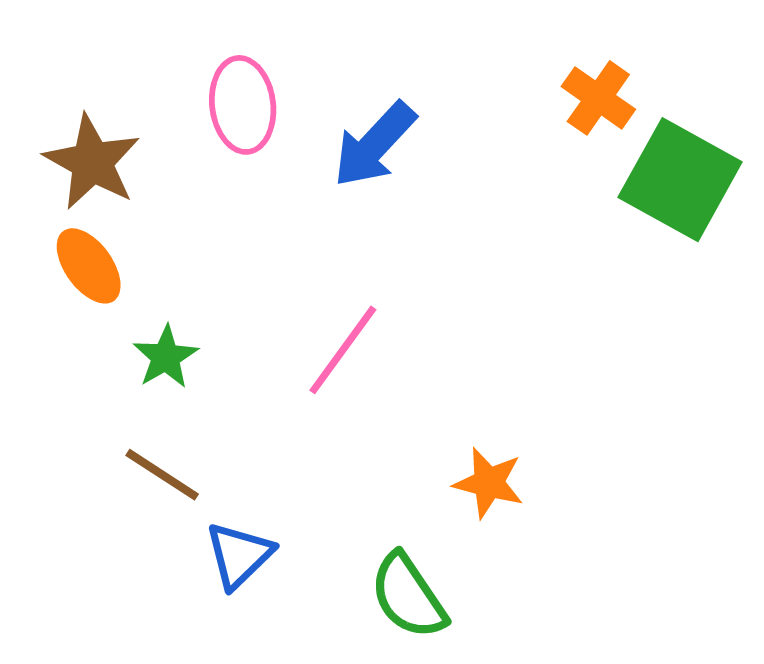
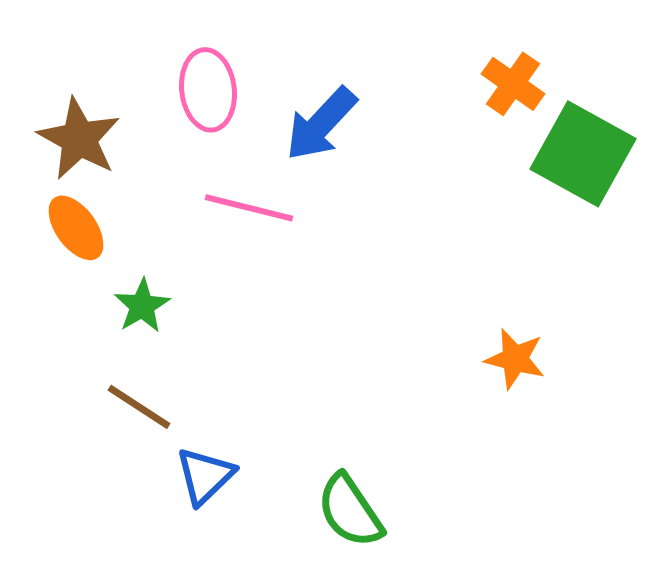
pink line: (343, 350) -> (249, 208), moved, turned 68
orange star: (489, 483) -> (515, 359), moved

